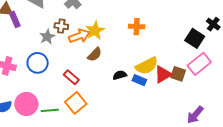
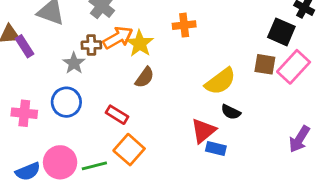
orange cross: (137, 27) -> (184, 25), moved
orange arrow: (79, 36) -> (118, 38), moved
red triangle: (163, 74) -> (203, 131), moved
brown square: (178, 74) -> (265, 64), moved
black semicircle: (120, 75) -> (231, 112), moved, turned -128
blue rectangle: (139, 80) -> (216, 149), moved

